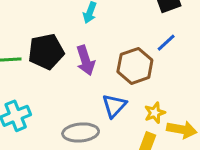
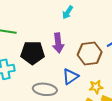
black pentagon: (46, 52) -> (33, 53), moved

